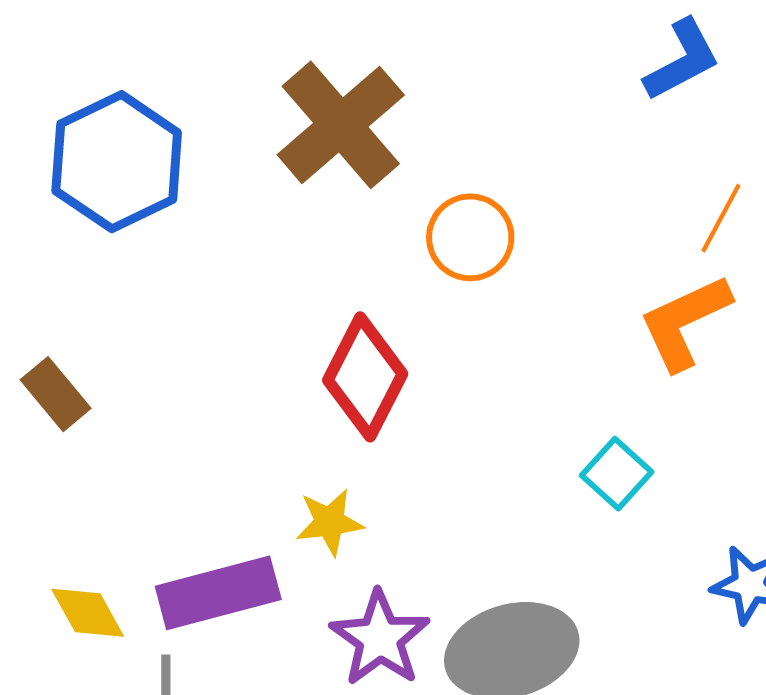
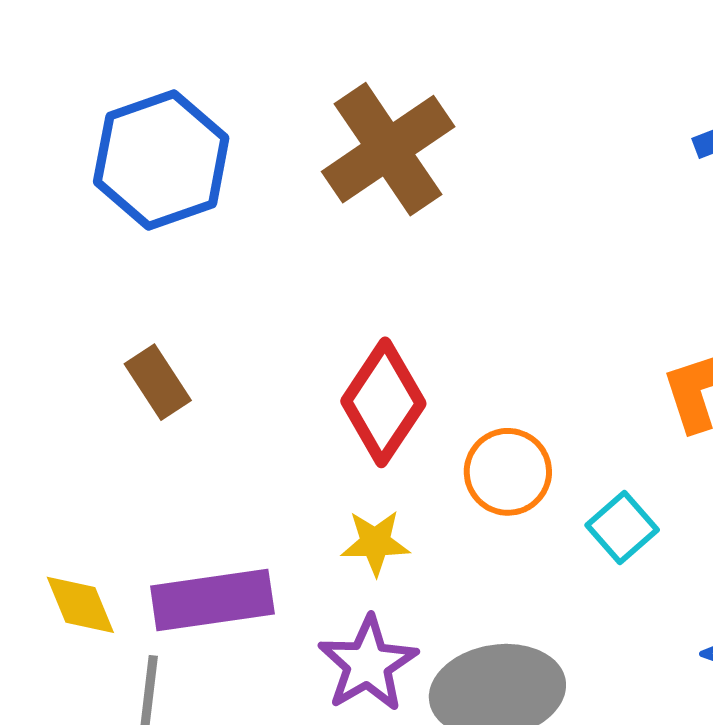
orange circle: (470, 237) -> (508, 472), moved
brown rectangle: (56, 394) -> (158, 382), moved
yellow star: (330, 522) -> (375, 543), moved

